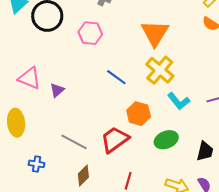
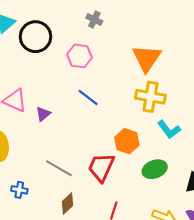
yellow cross: (160, 70) -> (150, 97), turned -32
blue line: (116, 77) -> (88, 97), moved
red trapezoid: (115, 140) -> (101, 167), turned -32

